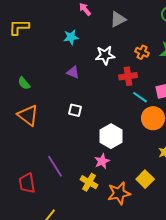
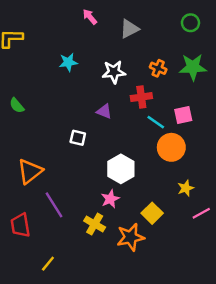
cyan star: (71, 37) -> (68, 62), moved
purple triangle: (73, 72) -> (104, 111), moved
orange triangle: (28, 115) -> (30, 171), moved, turned 45
yellow square: (145, 179) -> (152, 213), moved

